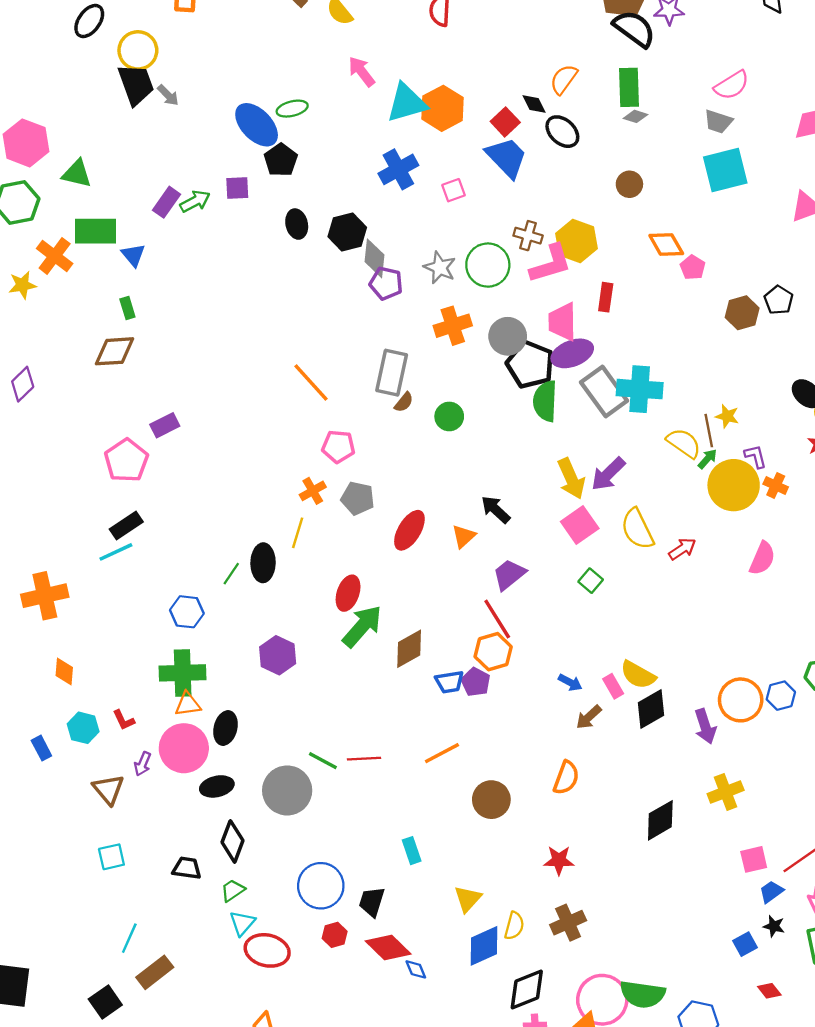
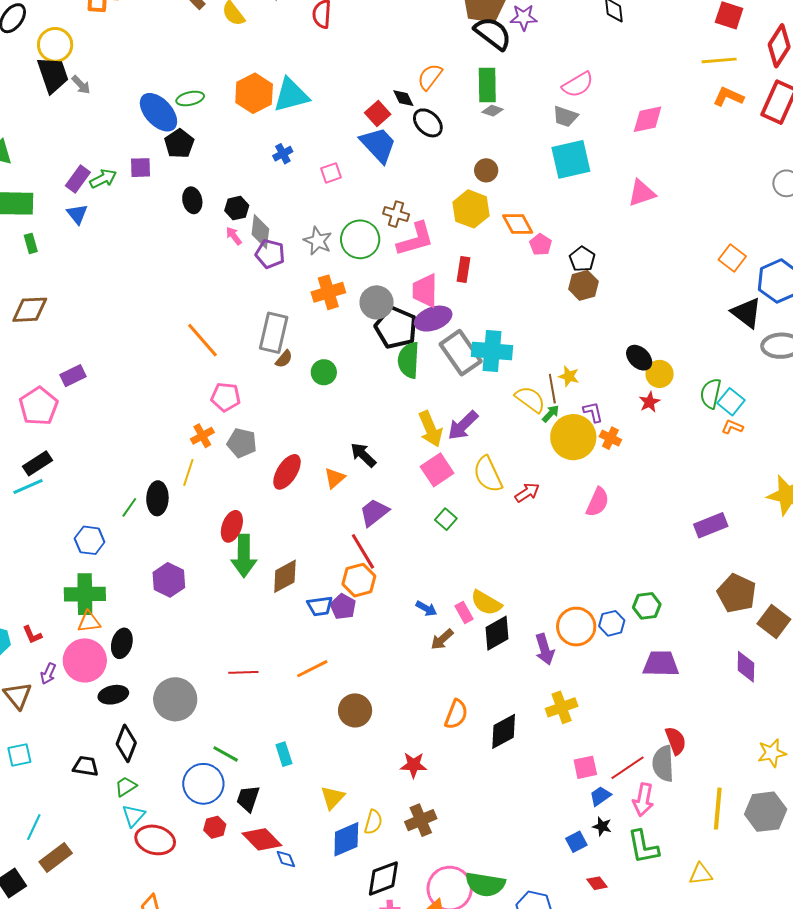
pink arrow: (362, 71) -> (234, 236), moved, size x0.7
orange hexagon: (443, 108) -> (254, 93), moved
blue cross: (398, 169) -> (283, 154), size x0.6
black hexagon: (347, 232) -> (237, 208), size x0.7
yellow hexagon: (577, 241) -> (471, 209), moved
blue triangle: (133, 255) -> (77, 214), moved
black pentagon: (779, 300) -> (582, 259), moved
green rectangle: (127, 308) -> (31, 243), moved
green arrow: (362, 626) -> (244, 556), turned 138
green line: (323, 761) -> (226, 754), moved
orange semicircle: (566, 778) -> (456, 714), moved

